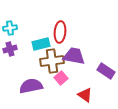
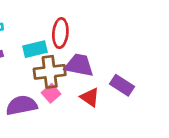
pink square: (61, 78) -> (51, 93), moved
red triangle: (85, 95) -> (90, 97), moved

